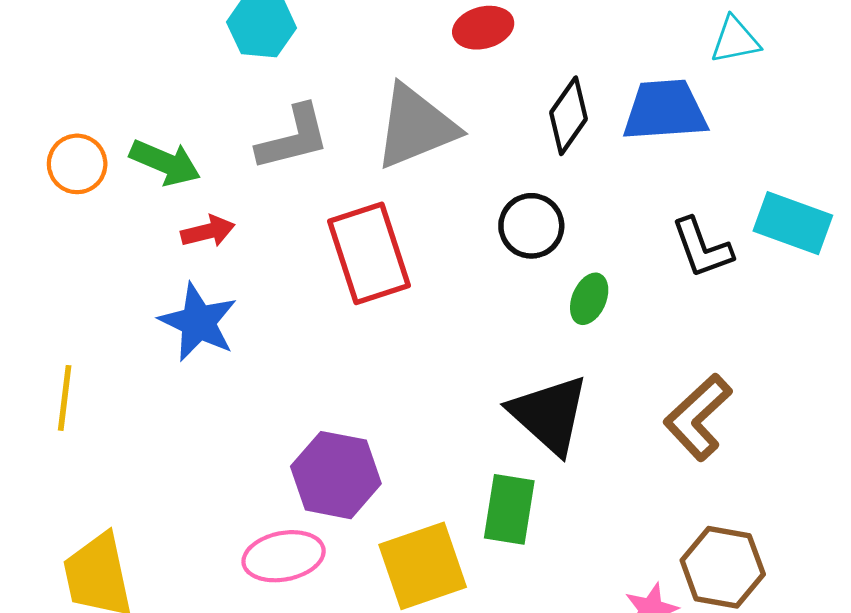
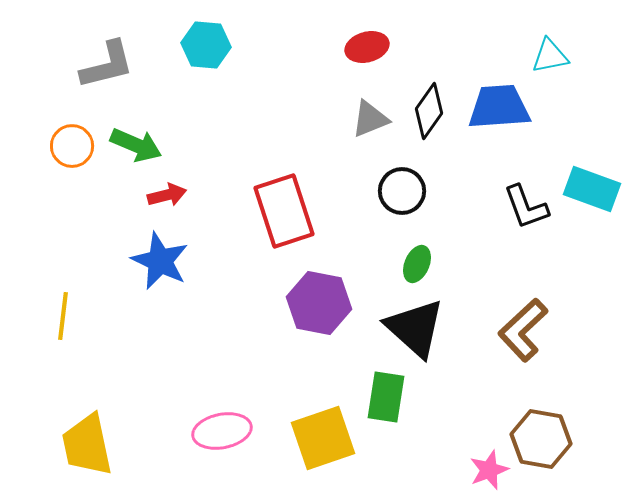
gray triangle: (416, 127) -> (370, 119), moved, size x0.6
gray L-shape: (293, 138) -> (107, 65), moved
green ellipse: (589, 299) -> (417, 264), moved
purple hexagon: (336, 475) -> (319, 303), moved

